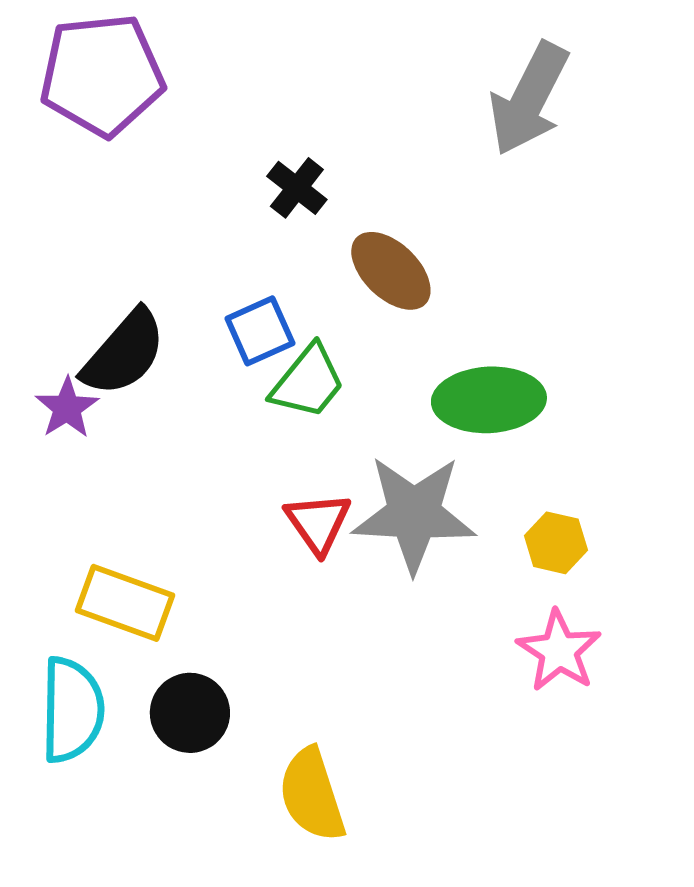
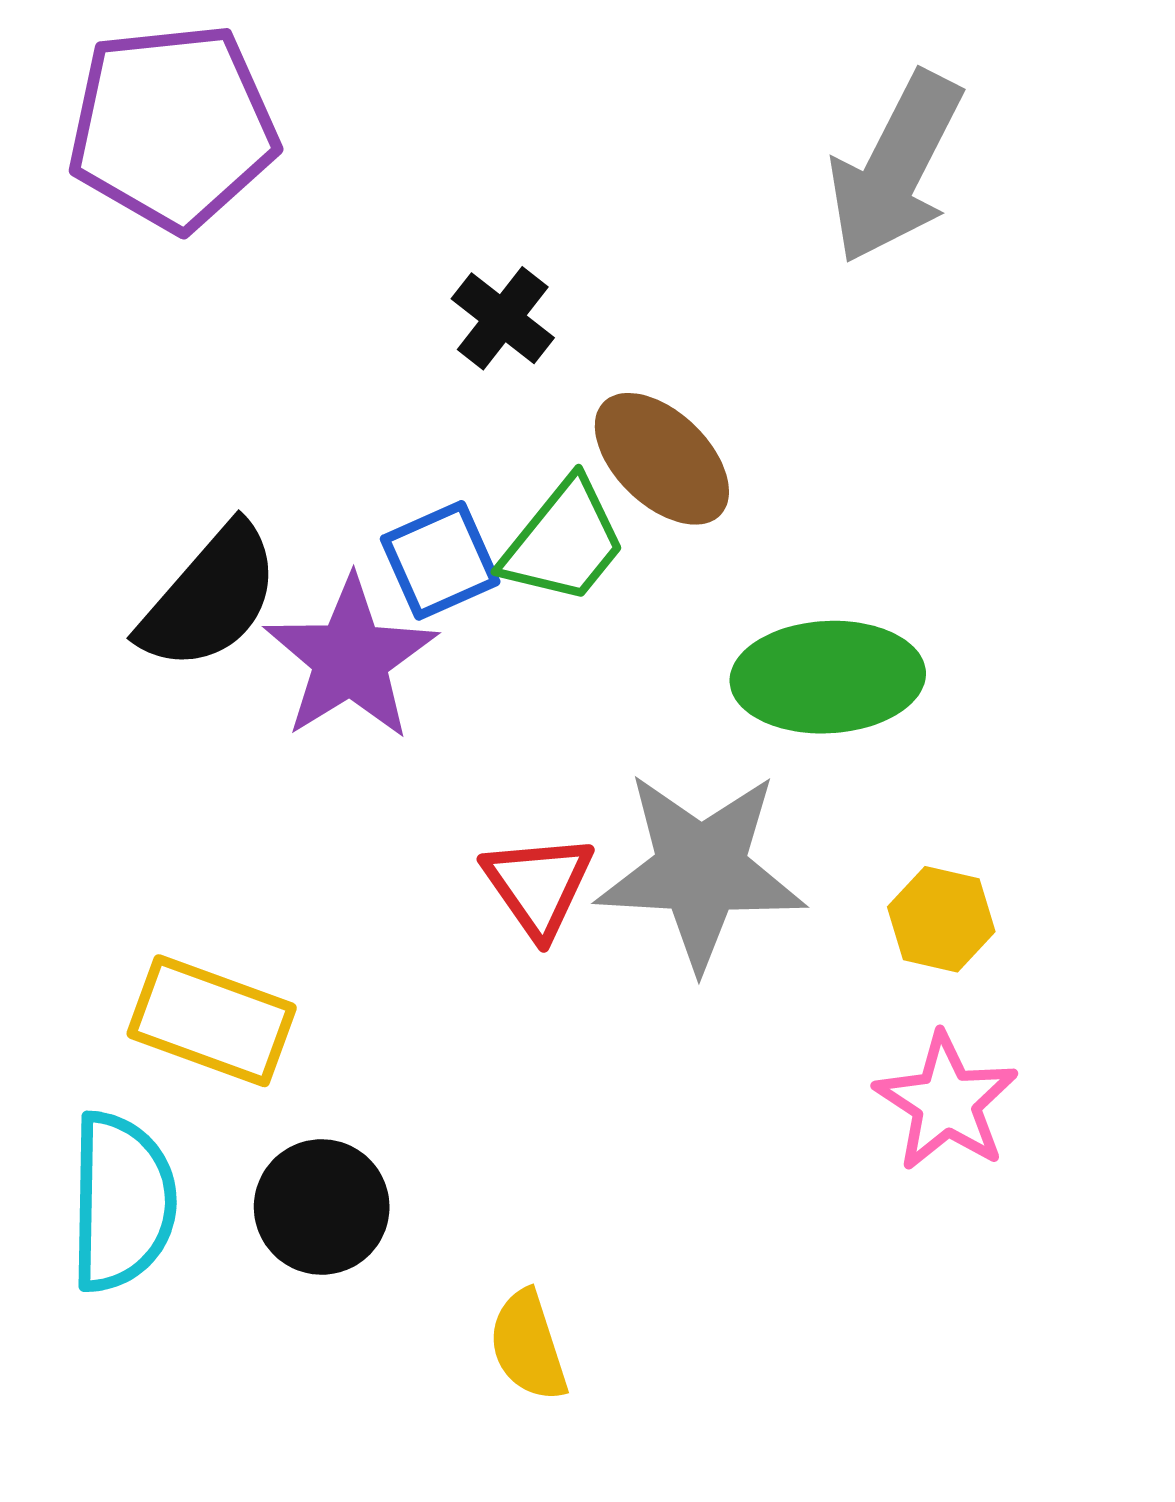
green trapezoid: (308, 382) -> (564, 542), moved
purple star: (67, 408) -> (350, 659), moved, size x1.6
yellow semicircle: (312, 795) -> (528, 1346), size x0.7

